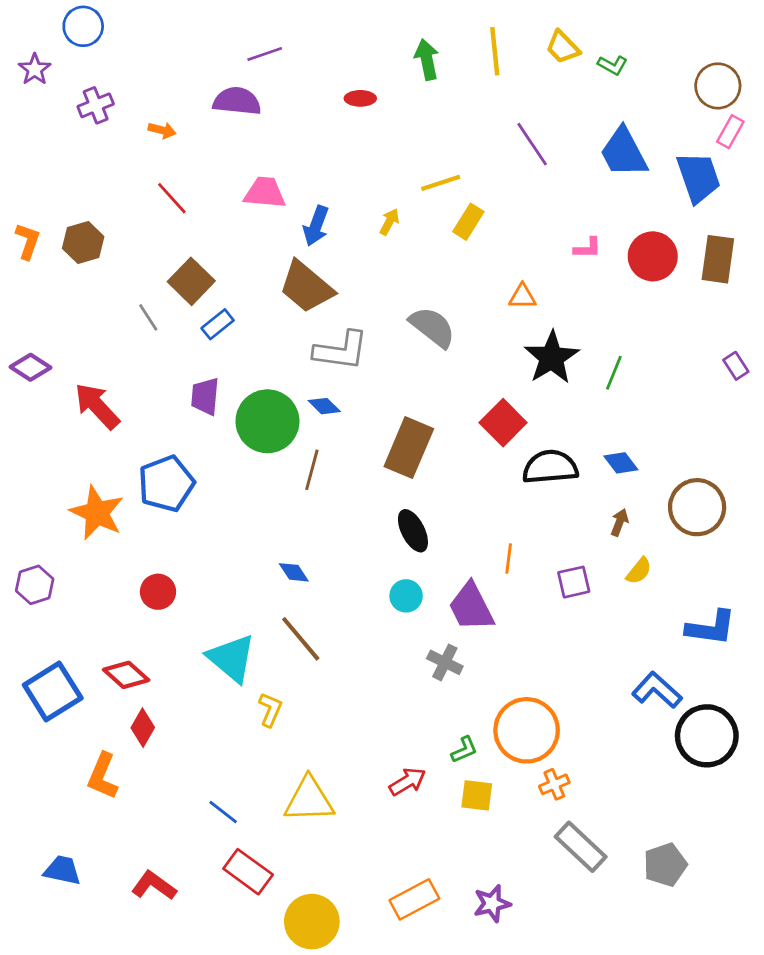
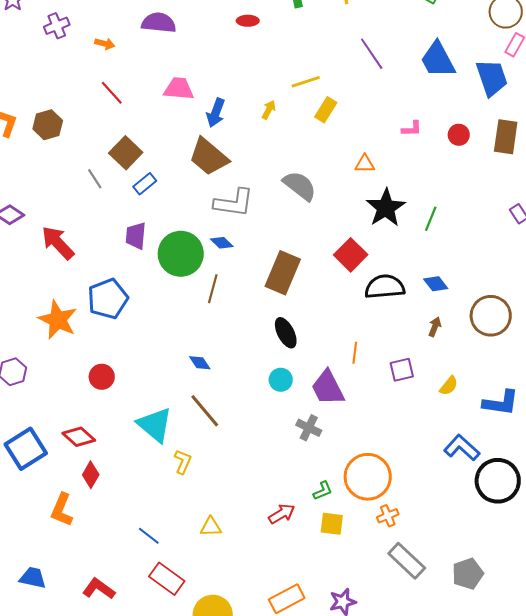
red circle: (653, 256) -> (459, 135), size x0.6
yellow semicircle: (639, 571) -> (449, 386), moved
yellow triangle: (309, 800) -> (211, 527), size x0.6

